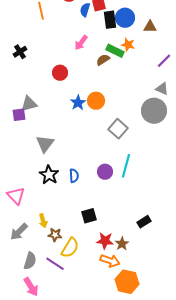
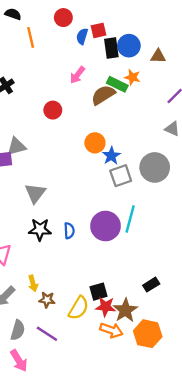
brown semicircle: (103, 60) -> (103, 95), size x1.5
blue star: (78, 103) -> (111, 156), moved
gray circle: (154, 111) -> (155, 167), moved
gray square: (118, 129) -> (121, 176), turned 30
purple circle: (105, 172) -> (105, 226), size x1.6
black star: (49, 175) -> (40, 230), turned -30
black square: (89, 216) -> (98, 292), moved
brown star: (122, 244) -> (125, 310), size x1.5
yellow semicircle: (70, 248) -> (79, 308), moved
orange hexagon: (127, 282) -> (148, 334), moved

